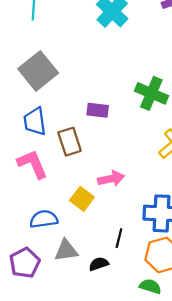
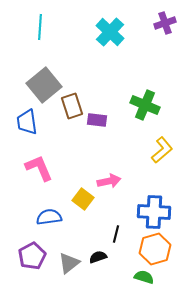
blue trapezoid: (35, 121) -> (27, 122), moved
brown rectangle: (70, 142) -> (72, 106), moved
gray triangle: (66, 250) -> (69, 263), moved, turned -30

